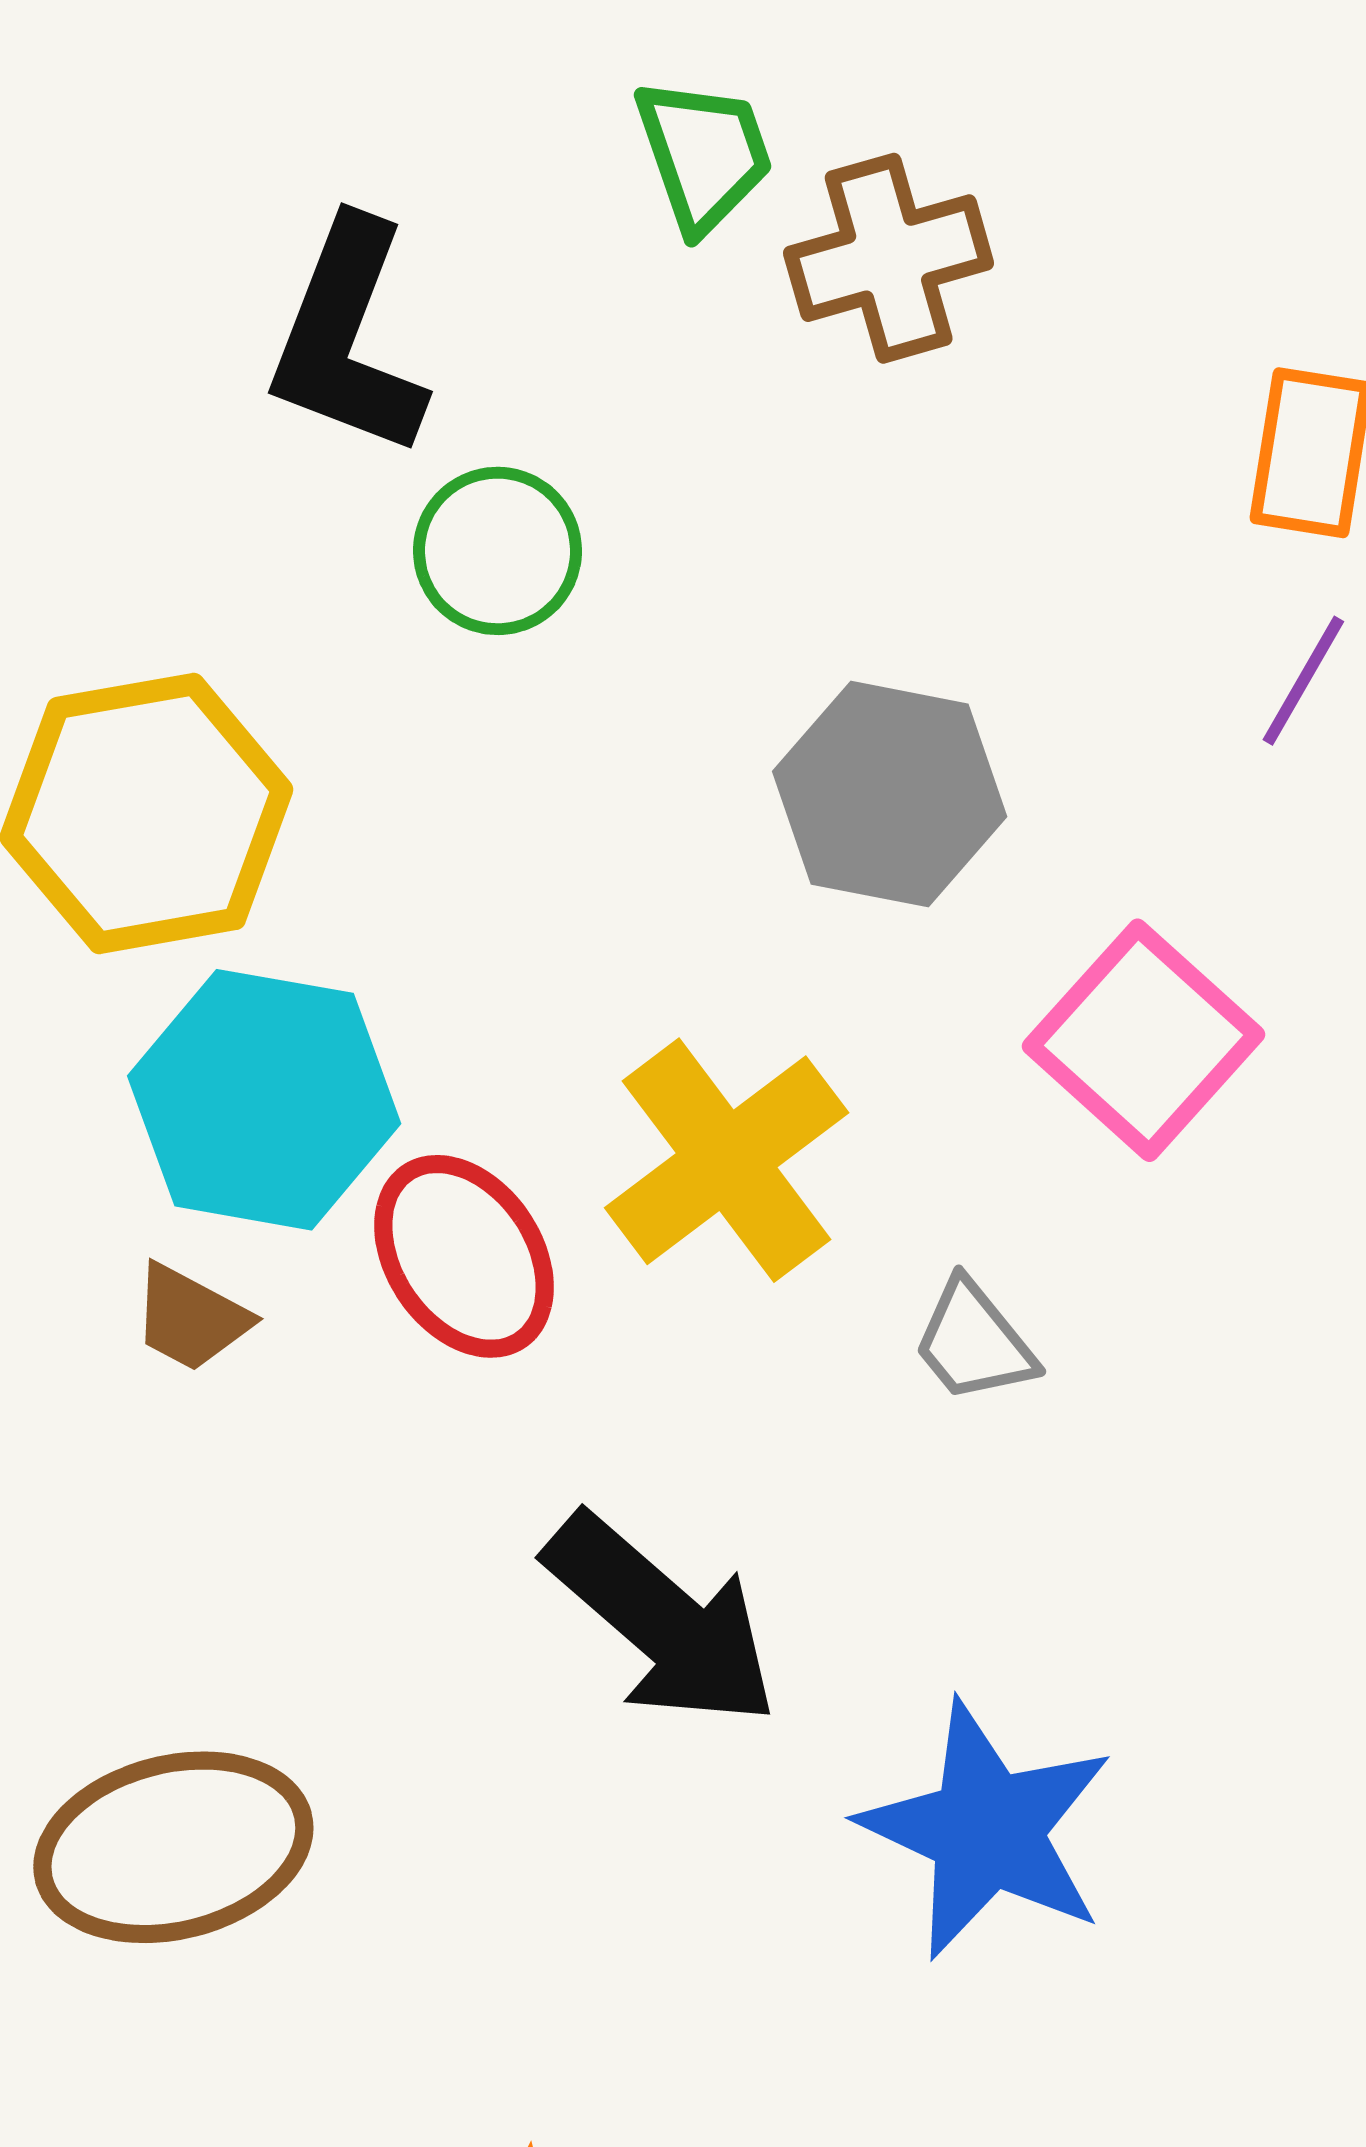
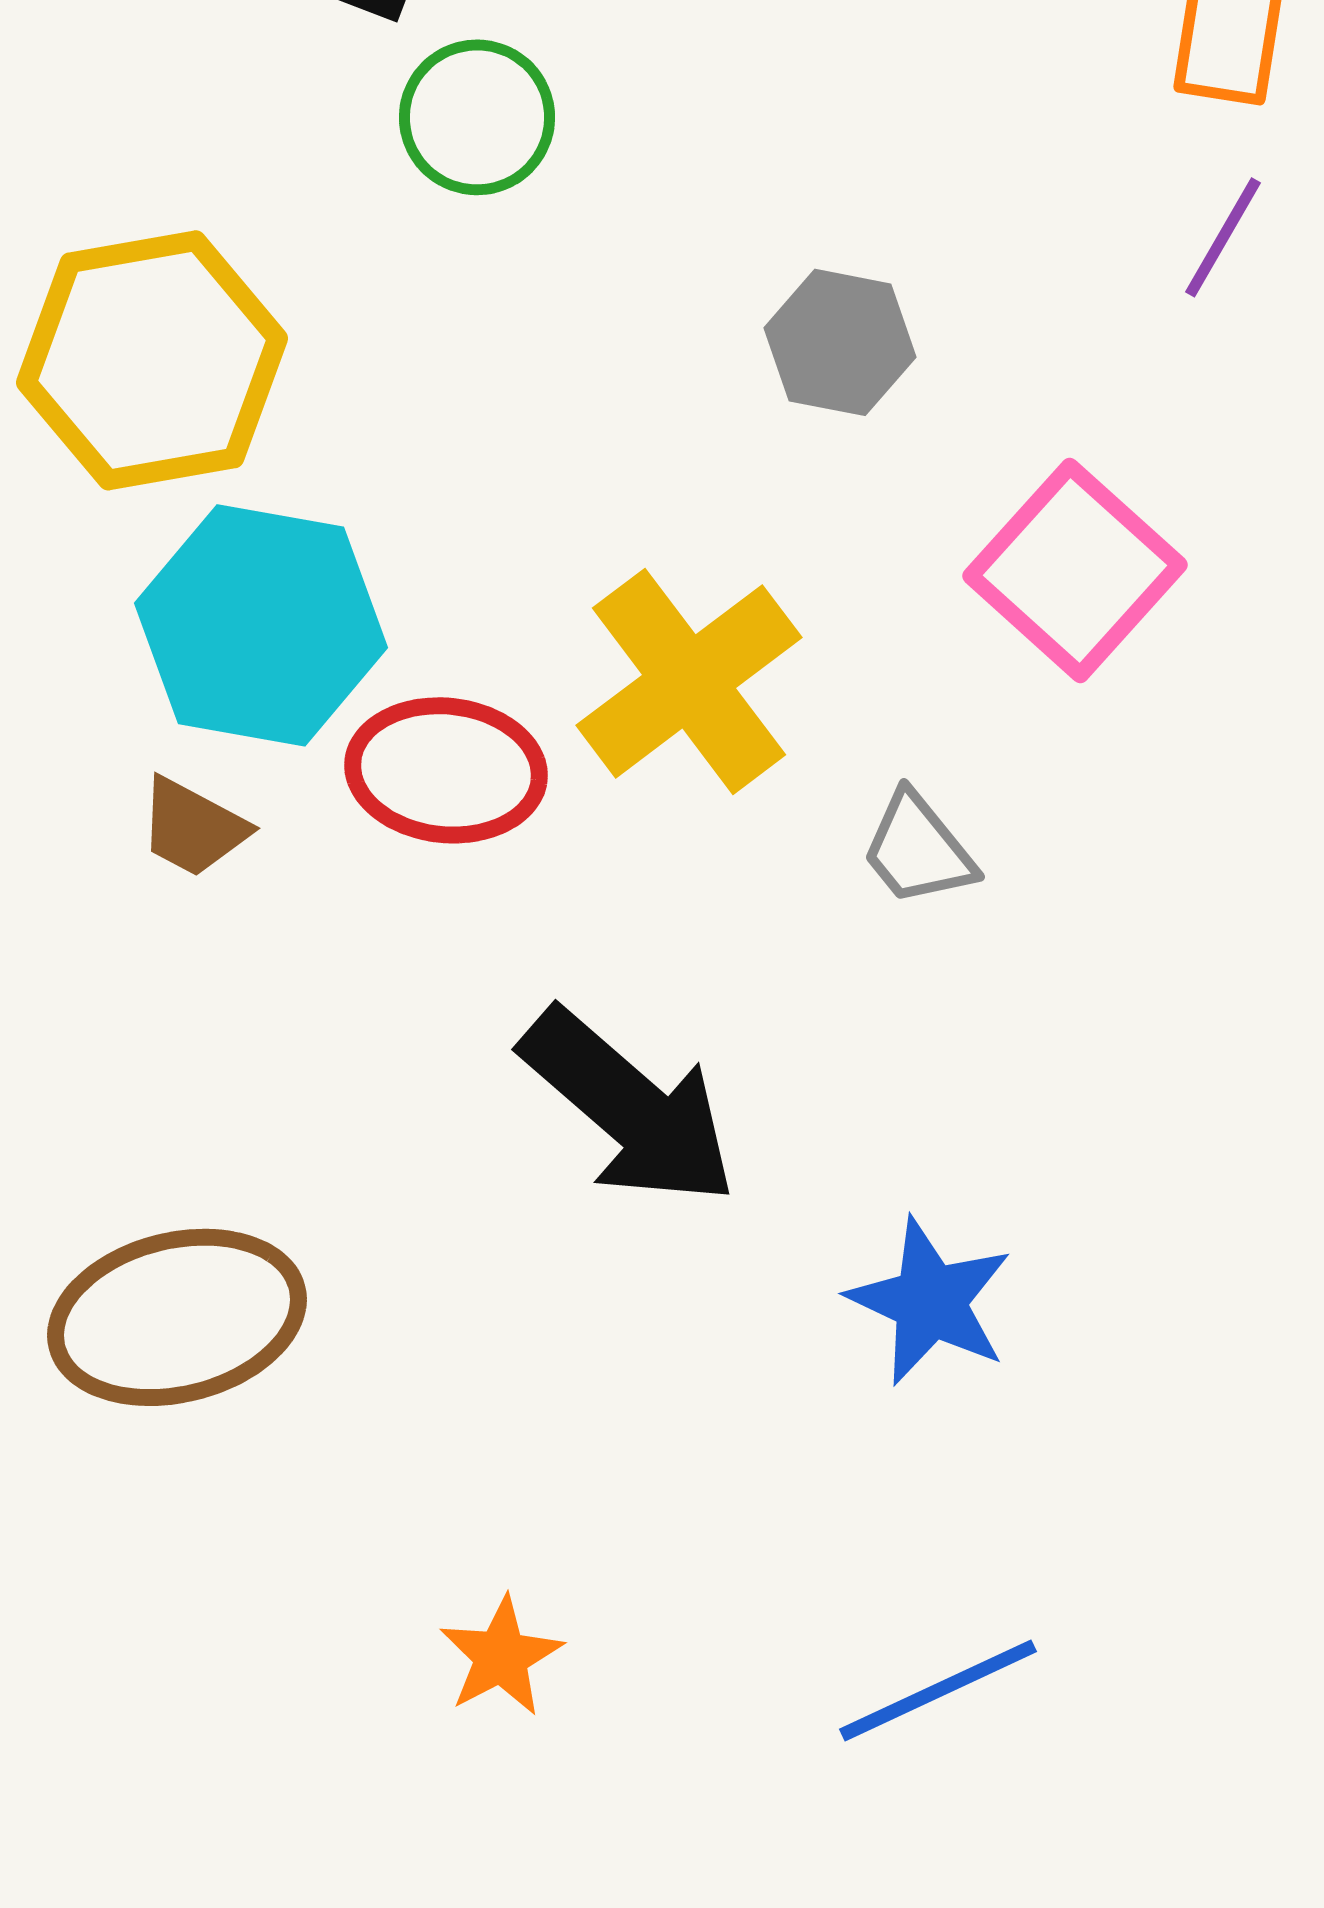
gray hexagon: (890, 794) -> (840, 342), size x0.7
red ellipse: (464, 1256) -> (446, 770), turned -50
blue star: (987, 1830) -> (930, 1301), size x0.7

